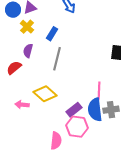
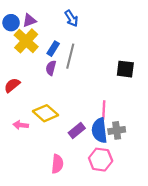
yellow cross: (27, 27) -> (26, 41), size x1.6
purple semicircle: (28, 51) -> (51, 68), moved
gray line: (57, 59) -> (70, 56), moved
pink hexagon: (77, 127) -> (101, 160), moved

